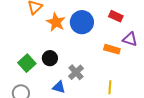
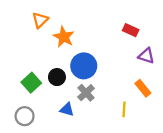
blue circle: (82, 22) -> (84, 66), moved
orange rectangle: (112, 49) -> (143, 88), moved, turned 35

